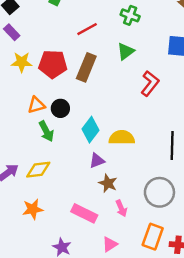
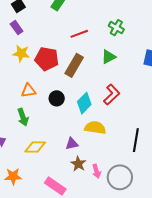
red L-shape: (150, 83) -> (112, 95), moved
black circle: (60, 108) -> (57, 98), moved
cyan diamond: (91, 130) -> (84, 103), moved
green arrow: (46, 131) -> (23, 117), moved
yellow diamond: (38, 170) -> (35, 147), moved
pink arrow: (121, 208) -> (96, 171), moved

